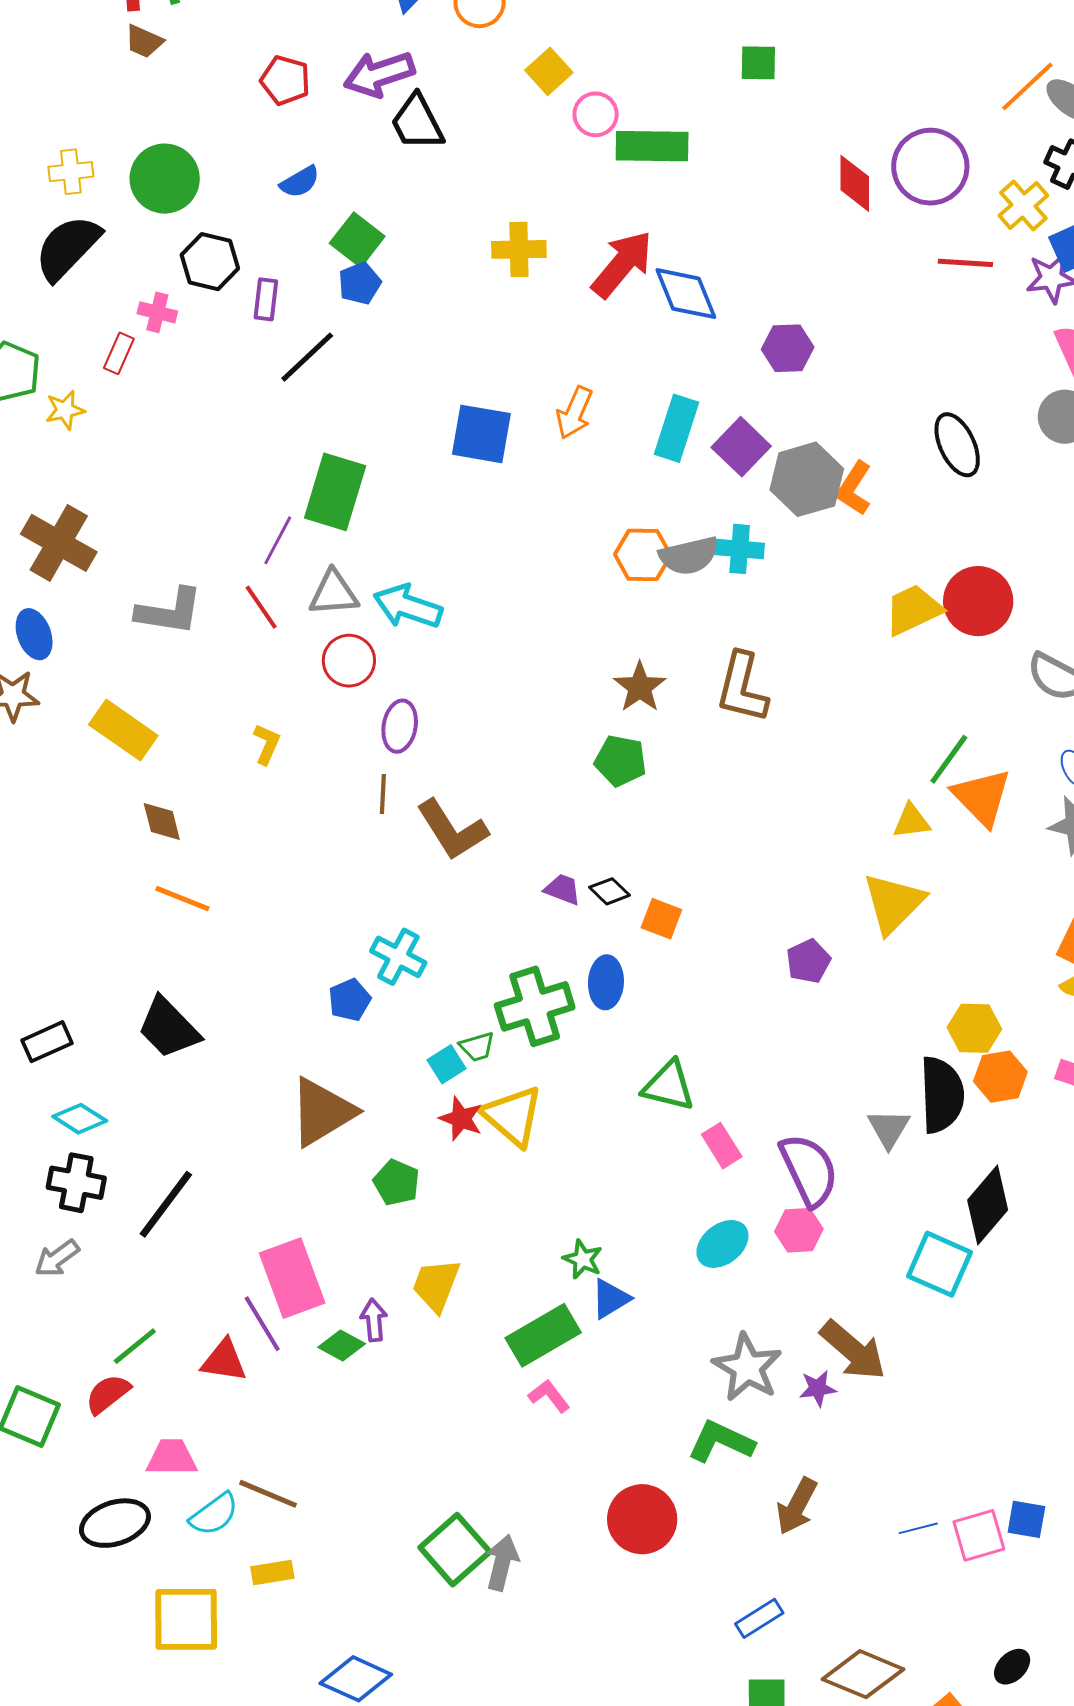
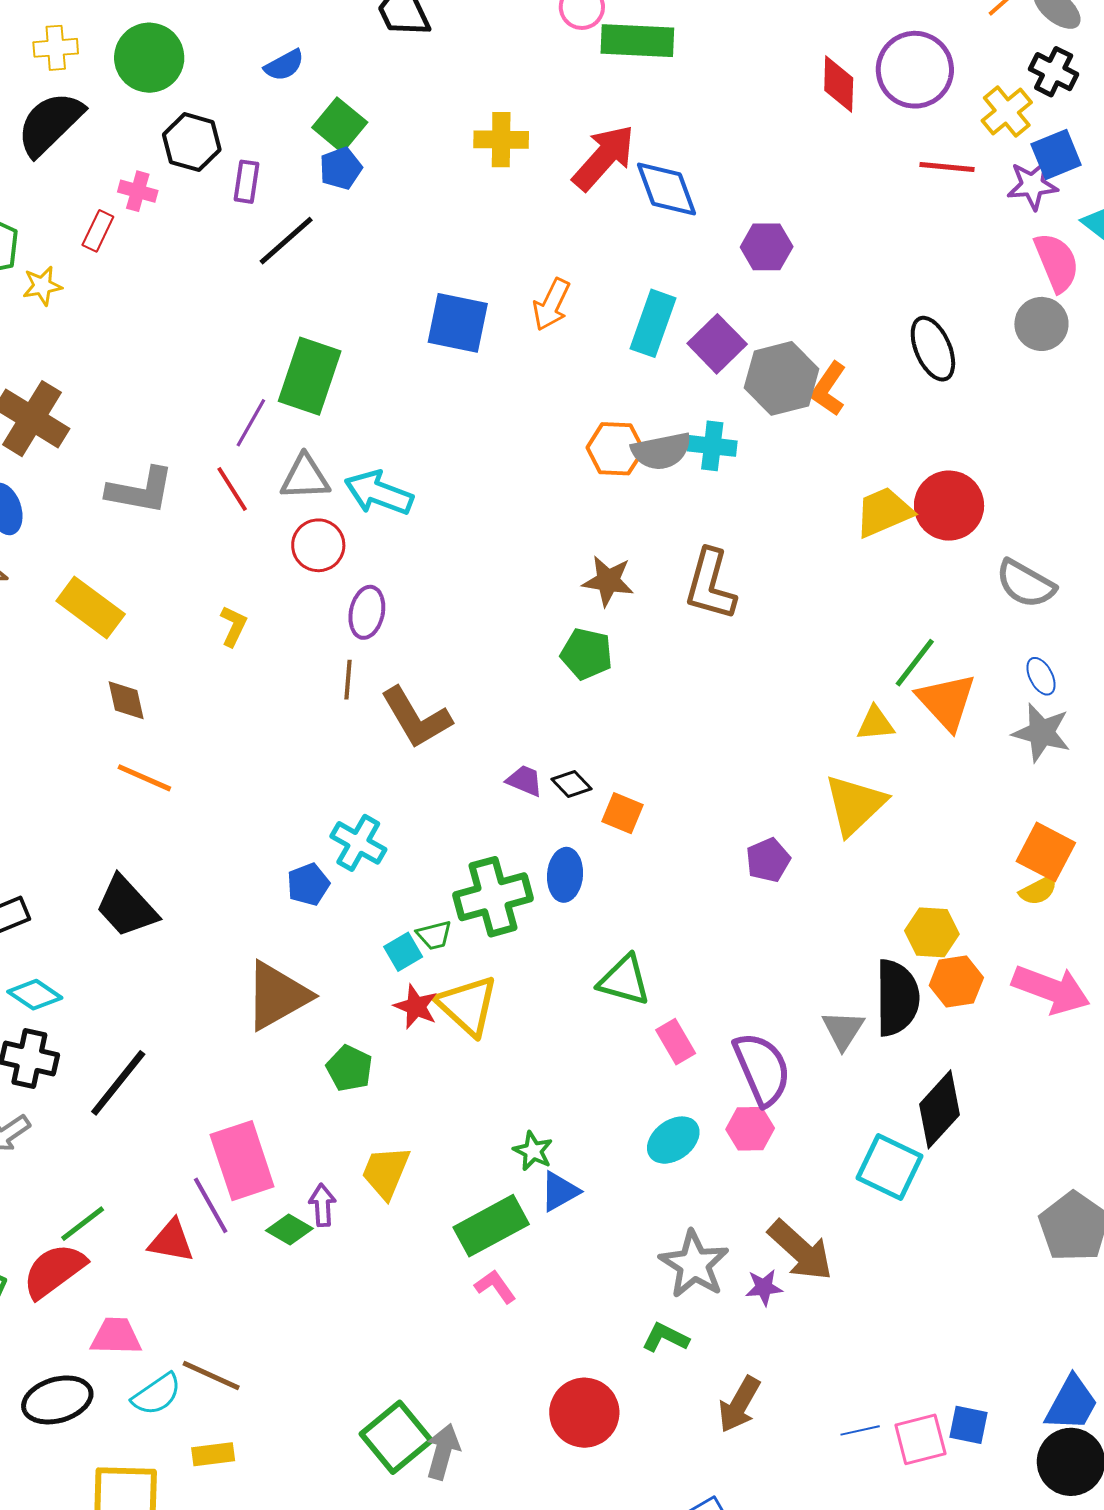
brown star: (640, 687) -> (608, 581), turned -30
red semicircle: (108, 1394) -> (54, 1271), size x1.4
green L-shape: (721, 1442) -> (666, 1337), size x0.7

